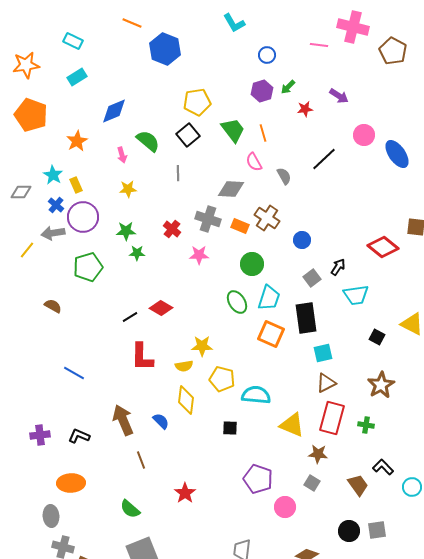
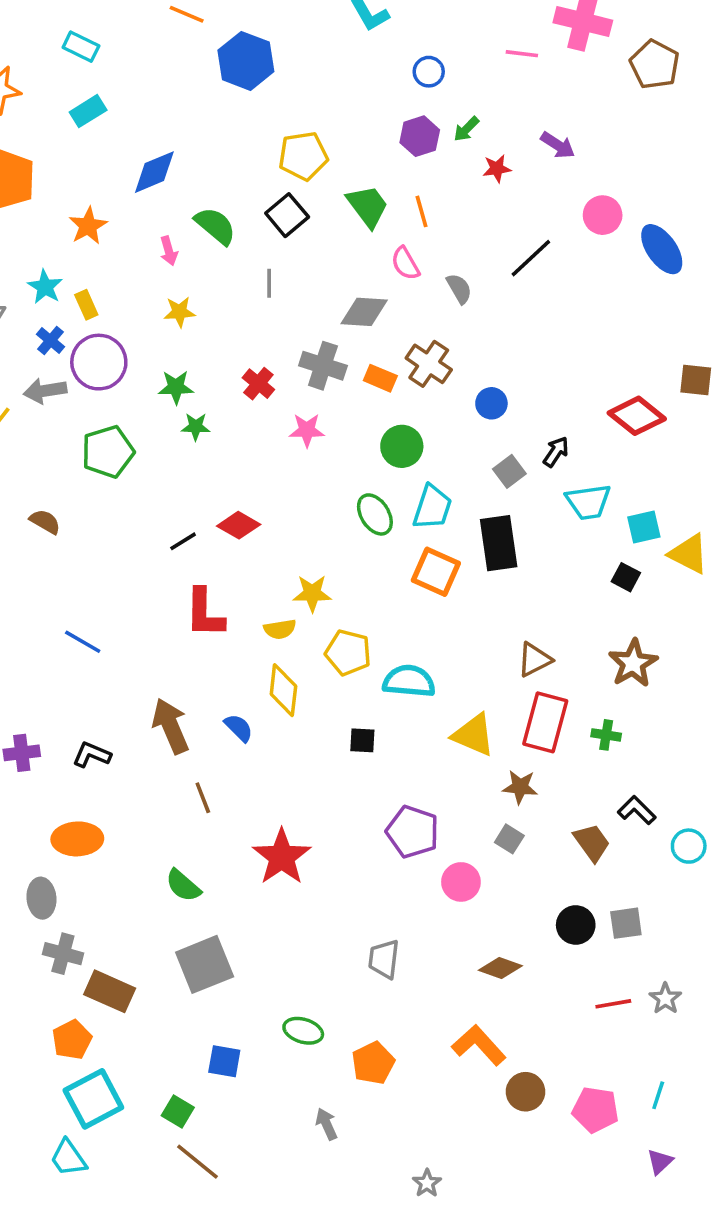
cyan square: (323, 353) -> (644, 527), moved
red star: (185, 493) -> (282, 857), size x1.5

